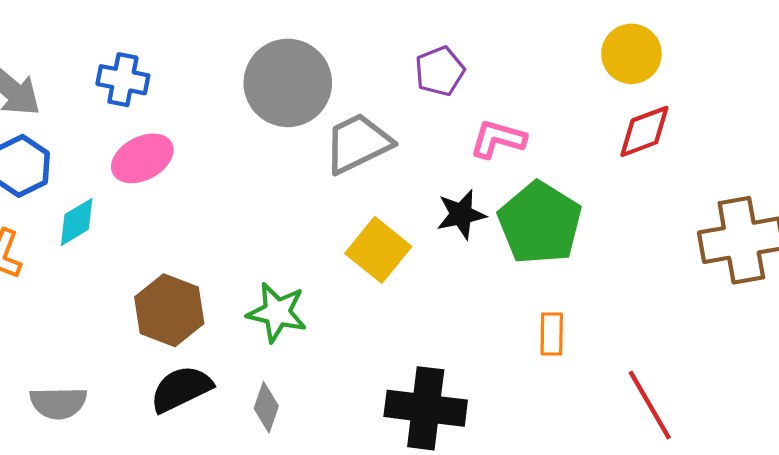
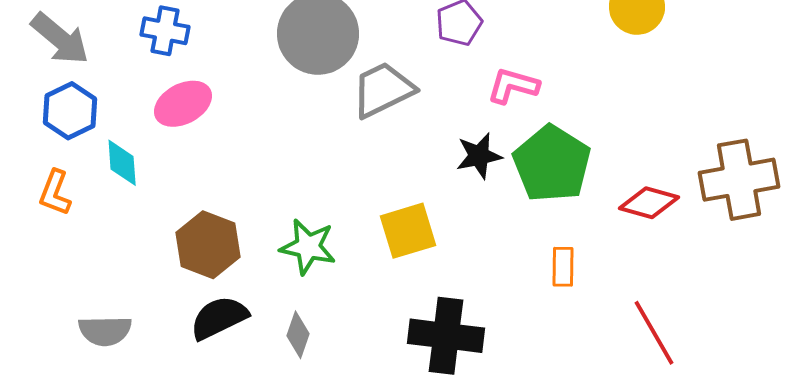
red diamond: (644, 131) -> (649, 203), moved, turned 36
cyan diamond: (77, 222) -> (122, 163), turned -63
yellow square: (378, 250) -> (408, 231), moved, turned 34

